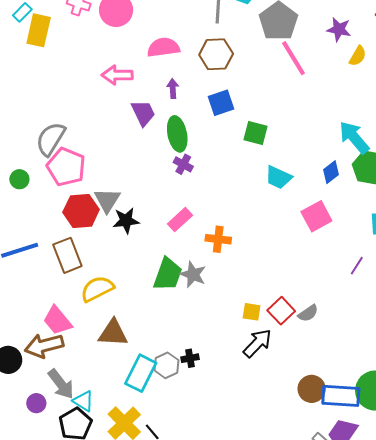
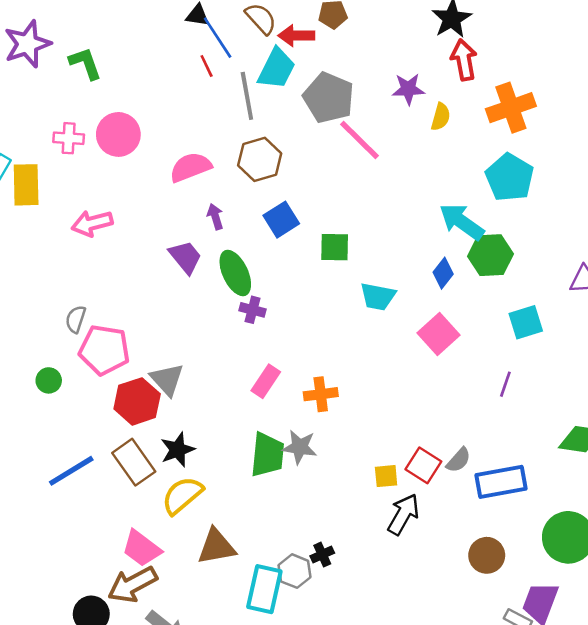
pink arrow: (117, 75) -> (92, 223), moved
gray semicircle: (51, 139) -> (76, 319), size x0.6
black star: (126, 221) -> (178, 450), moved
blue rectangle: (341, 396) -> (501, 482), moved

